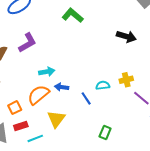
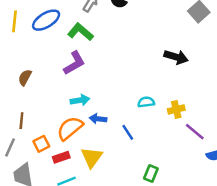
green L-shape: (73, 15) -> (80, 32), moved
purple L-shape: (27, 43) -> (74, 63), moved
cyan semicircle: (103, 85) -> (146, 102), moved
red rectangle: (21, 126) -> (61, 157), moved

